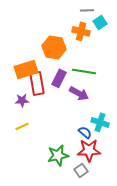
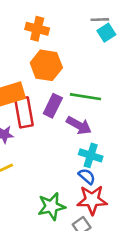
gray line: (87, 10) -> (100, 20), moved
orange cross: (81, 31) -> (37, 29), moved
cyan cross: (100, 122) -> (91, 155), moved

